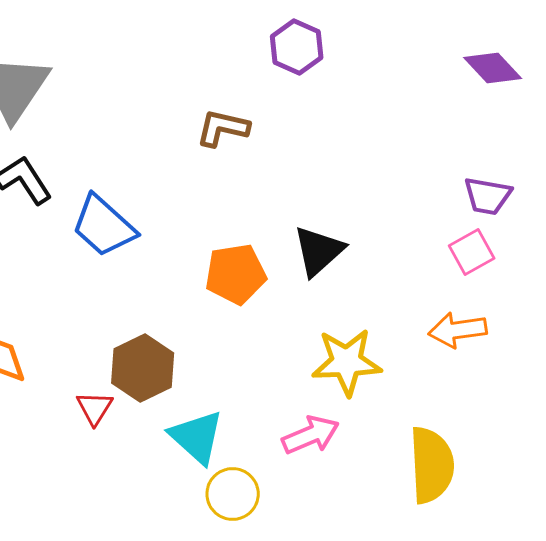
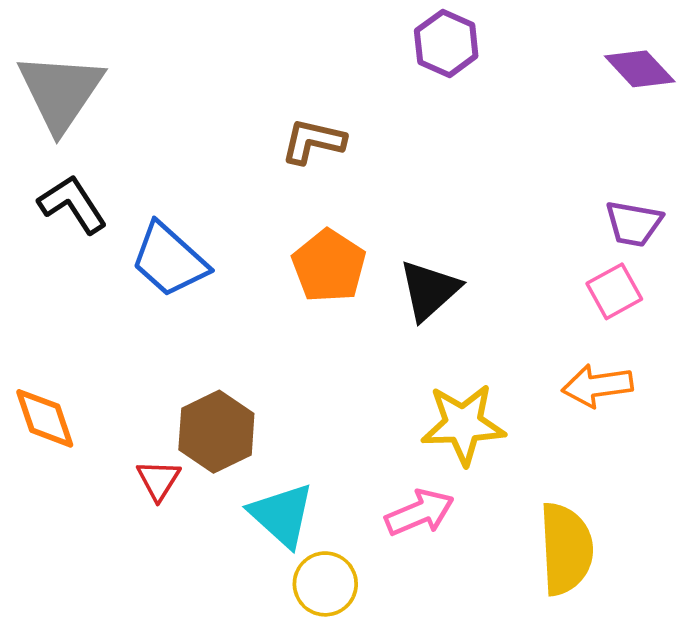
purple hexagon: (297, 47) -> (446, 43), moved
orange pentagon: (236, 274) -> (329, 266), moved, turned -30

